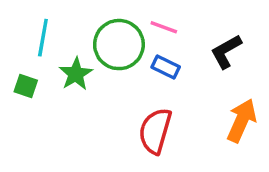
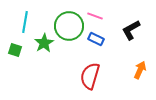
orange arrow: (242, 121) -> (140, 70), size x0.7

